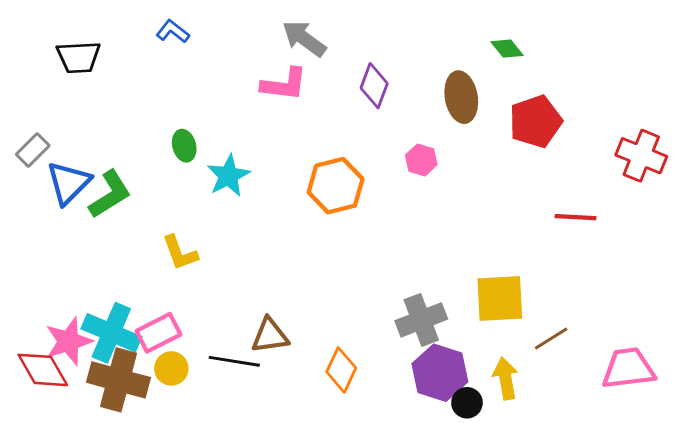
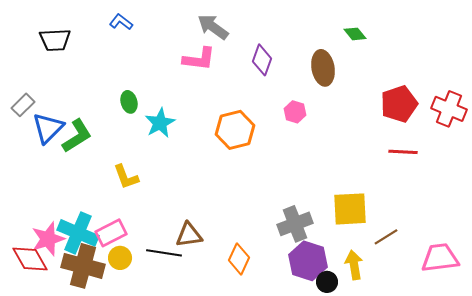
red pentagon: (536, 121) -> (399, 104), moved

